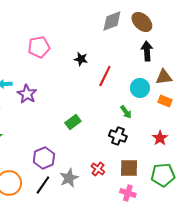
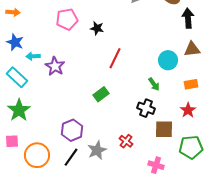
black arrow: (147, 51) -> (188, 18), moved
black star: (81, 59) -> (97, 28), moved
red line: (105, 76) -> (115, 58), moved
orange rectangle: (165, 101) -> (191, 84), moved, turned -32
brown square: (129, 168) -> (164, 129), moved

